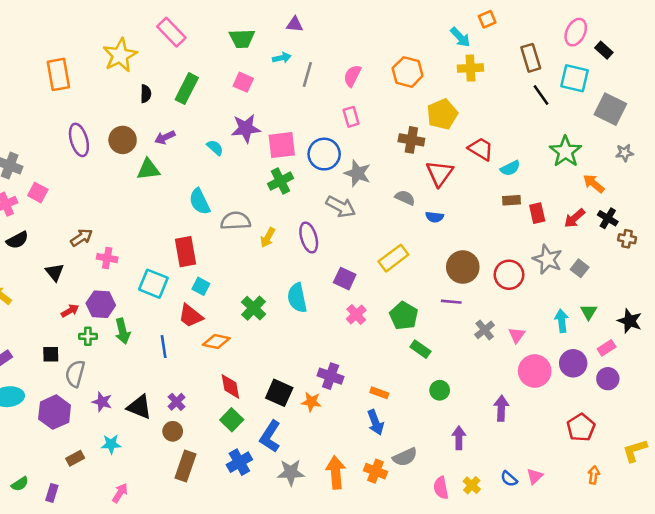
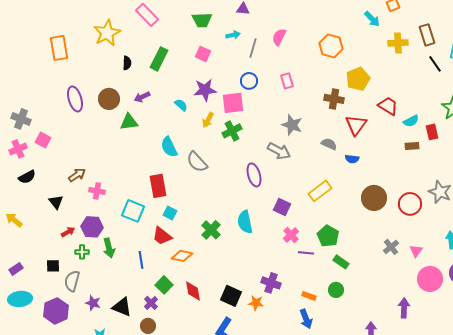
yellow cross: (470, 68) -> (398, 43), moved
pink semicircle: (352, 76) -> (279, 37), moved
blue circle: (324, 154) -> (249, 81), moved, size x0.7
red rectangle: (537, 213) -> (432, 132), moved
gray semicircle: (236, 221) -> (197, 162), turned -130
yellow arrow: (268, 237) -> (208, 120), moved
purple line: (451, 302) -> (306, 253), moved
green circle: (440, 390) -> (336, 290), moved
green square: (232, 420) -> (164, 285), moved

